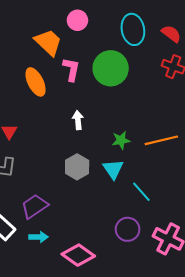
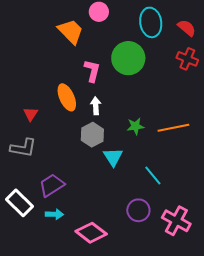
pink L-shape: (71, 69) -> (92, 71), moved
orange ellipse: (36, 82) -> (67, 97), moved
gray hexagon: (77, 167) -> (92, 135), moved
cyan triangle: (113, 169) -> (113, 157), moved

